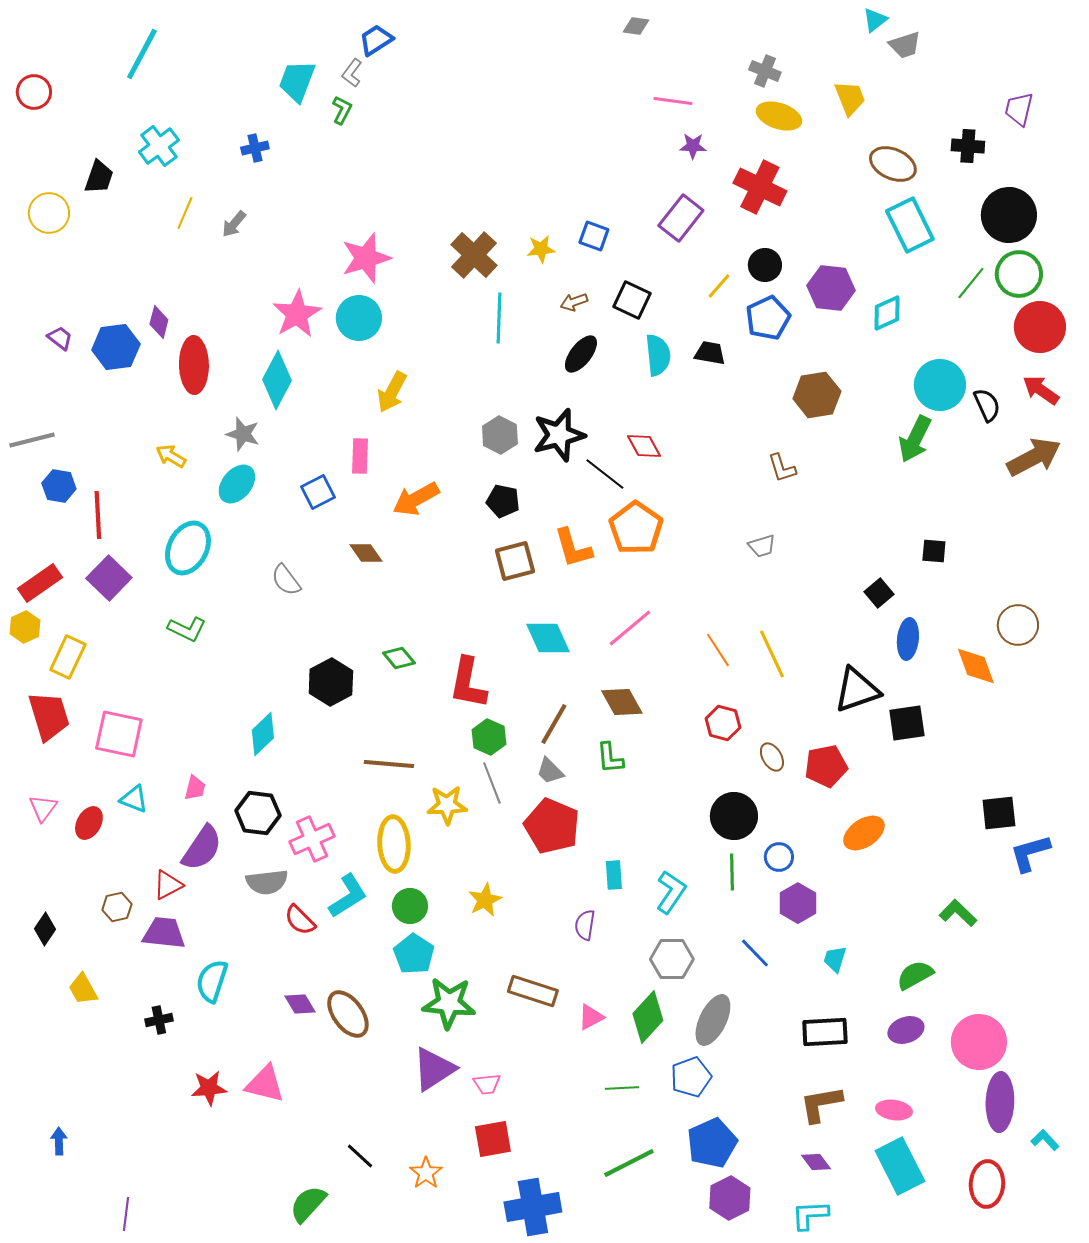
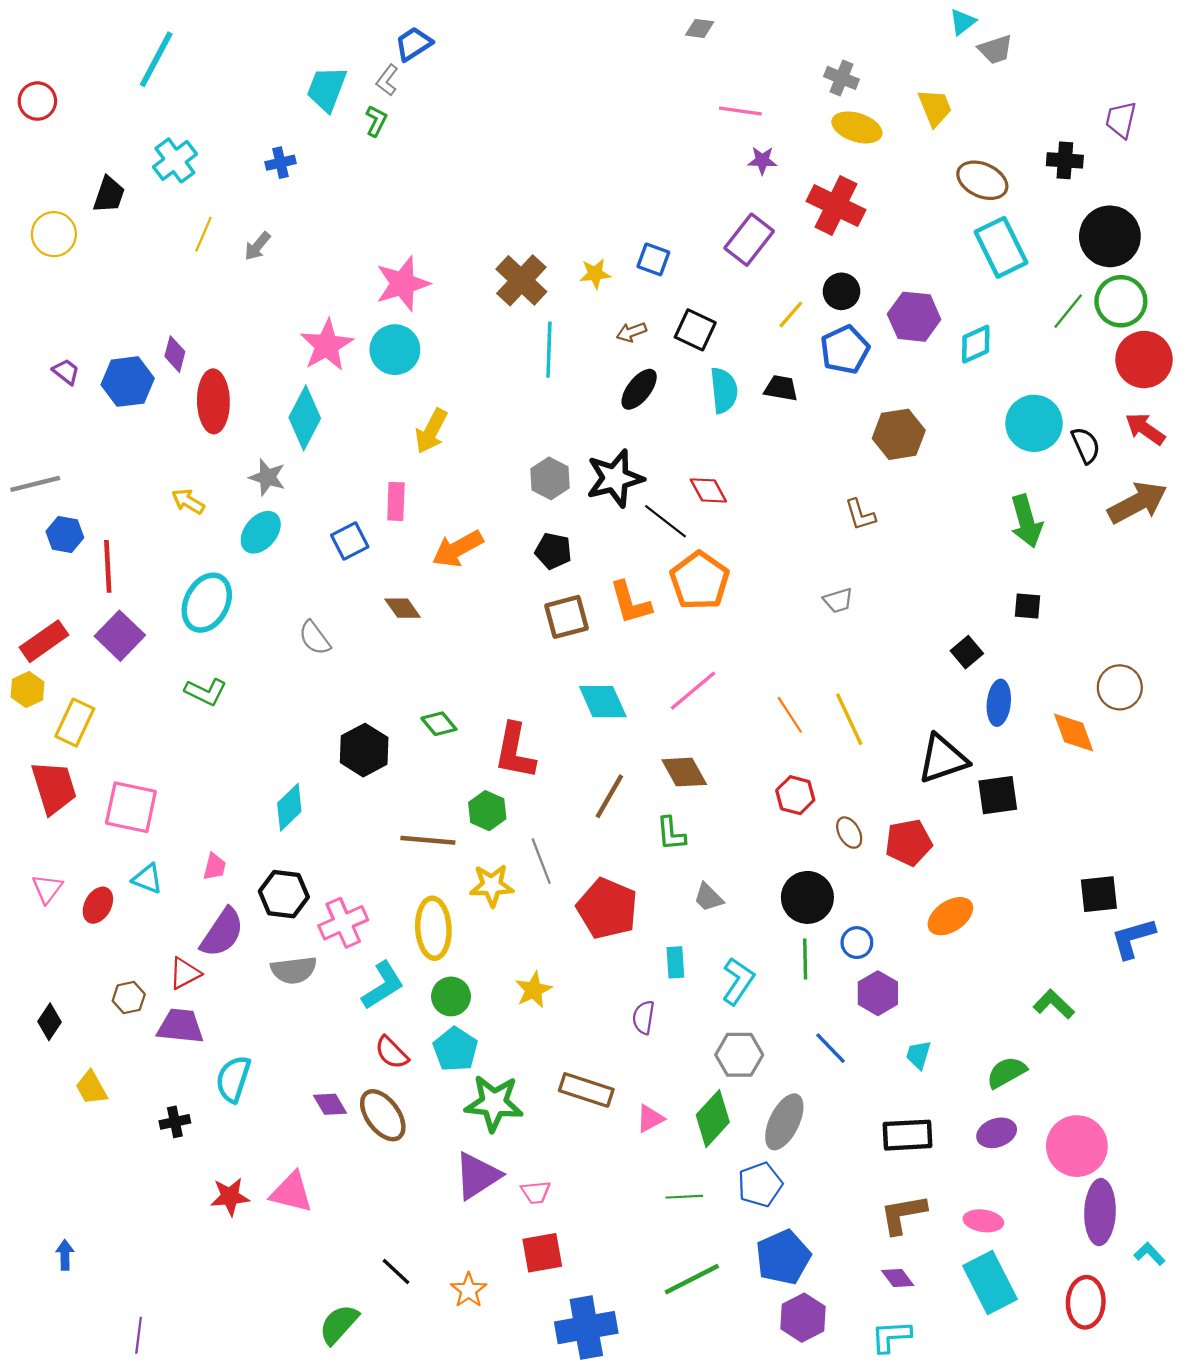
green arrow: (915, 439) -> (1026, 521), moved, turned -42
green hexagon: (489, 737) -> (487, 811), moved
gray trapezoid: (550, 771) -> (708, 897), moved
red semicircle: (300, 920) -> (392, 1053), moved

